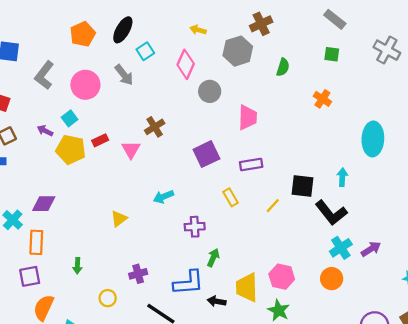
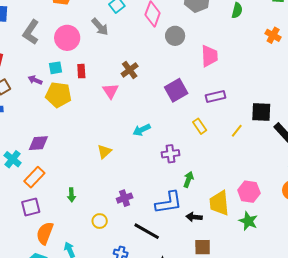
cyan square: (70, 118) -> (55, 68), turned 32
red rectangle: (100, 140) -> (81, 71), moved, turned -64
orange rectangle: (36, 242) -> (34, 177), turned 45

